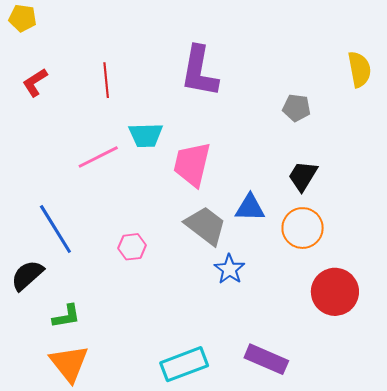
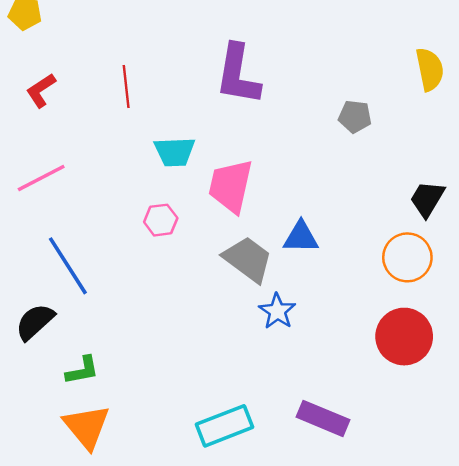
pink line: (98, 157) -> (41, 178), moved
black trapezoid: (303, 176) -> (427, 199), moved
orange circle: (303, 228) -> (407, 257), moved
pink hexagon: (132, 247) -> (161, 220), moved

